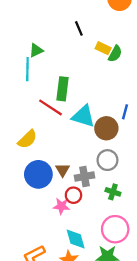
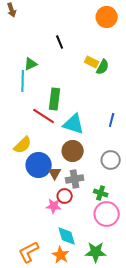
black line: (79, 28) -> (60, 42), moved
brown circle: (106, 128) -> (73, 151), moved
gray circle: (107, 160) -> (111, 160), moved
blue circle: (38, 174) -> (39, 165), moved
pink circle: (115, 229) -> (107, 214), moved

